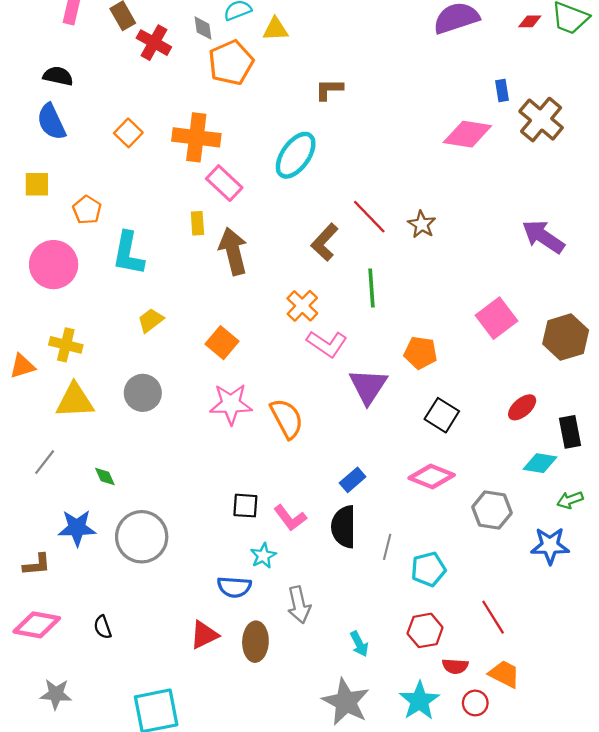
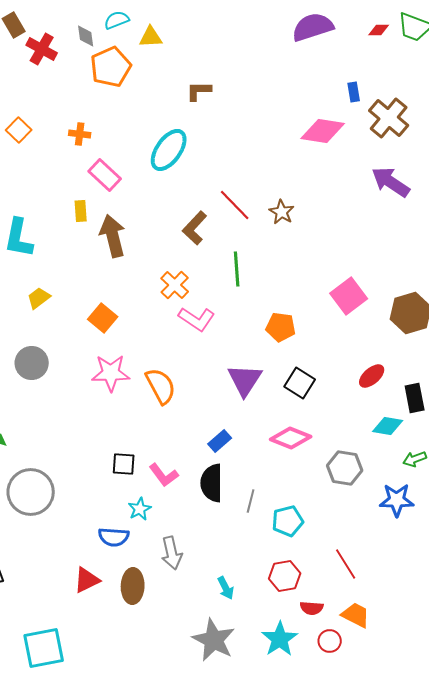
orange cross: (196, 137) -> (80, 134), size x0.5
purple arrow: (543, 237) -> (391, 182), moved
purple triangle: (368, 386) -> (245, 380), moved

